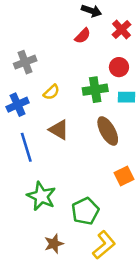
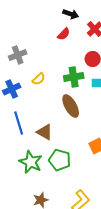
brown triangle: (59, 130) -> (45, 132), moved
brown ellipse: (108, 131) -> (71, 106), moved
green pentagon: (85, 211) -> (60, 160), moved, turned -30

